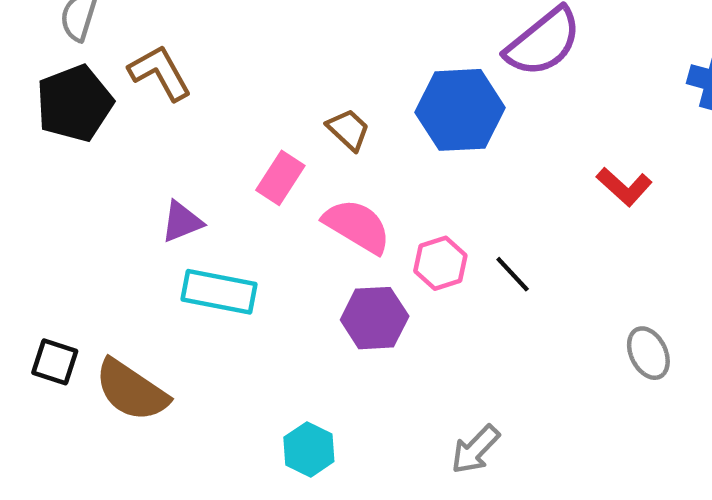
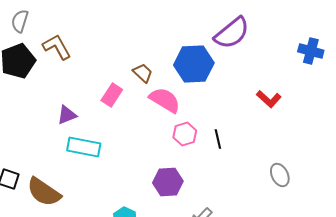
pink semicircle: (357, 226) -> (165, 100), moved
black line: (513, 274) -> (218, 139), turned 30
purple hexagon: (375, 318) -> (168, 182), moved

